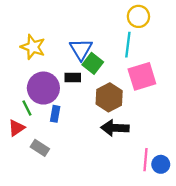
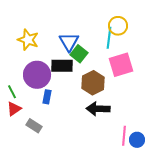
yellow circle: (138, 16) -> (118, 26), moved
black rectangle: (73, 77) -> (62, 66), size x1.5
green line: (27, 108) -> (12, 92), moved

